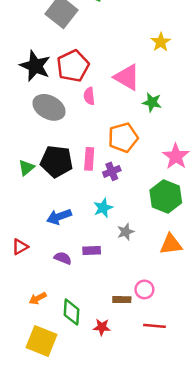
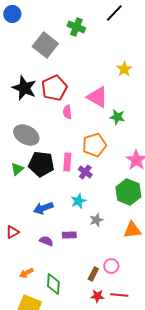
gray ellipse: (49, 107) -> (26, 135), moved
purple cross: (112, 171) -> (85, 172), turned -32
brown rectangle: (122, 300) -> (93, 274), turned -64
red star: (102, 327) -> (97, 296), moved

